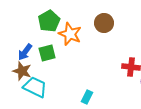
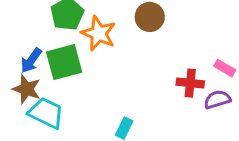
green square: (47, 53) -> (64, 62), size x1.4

